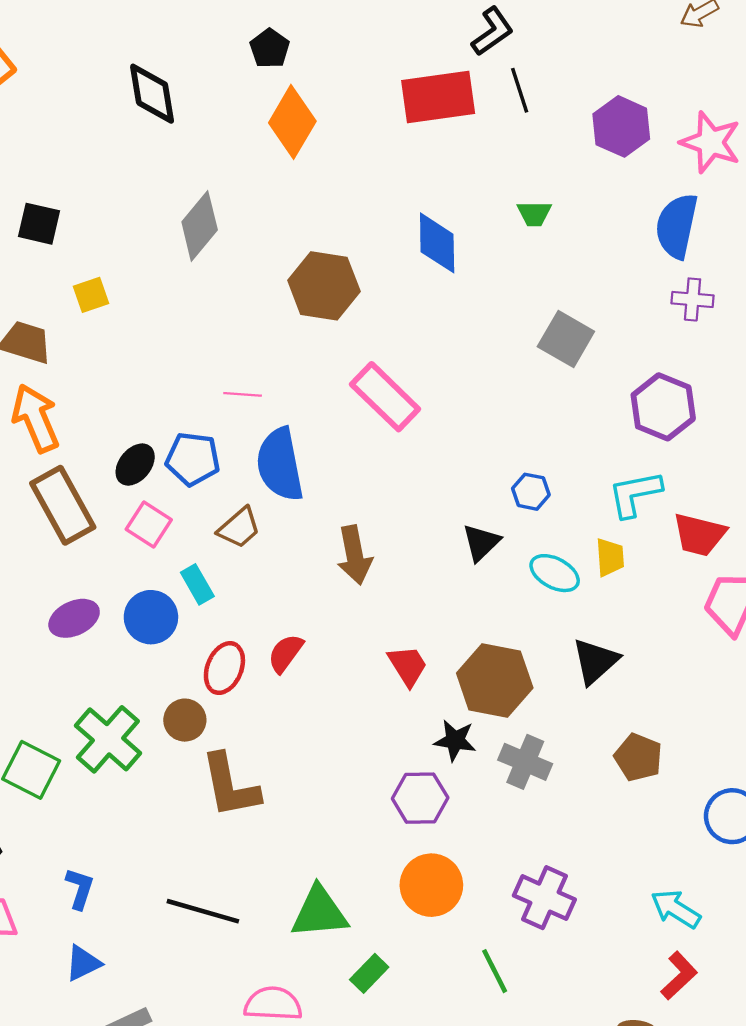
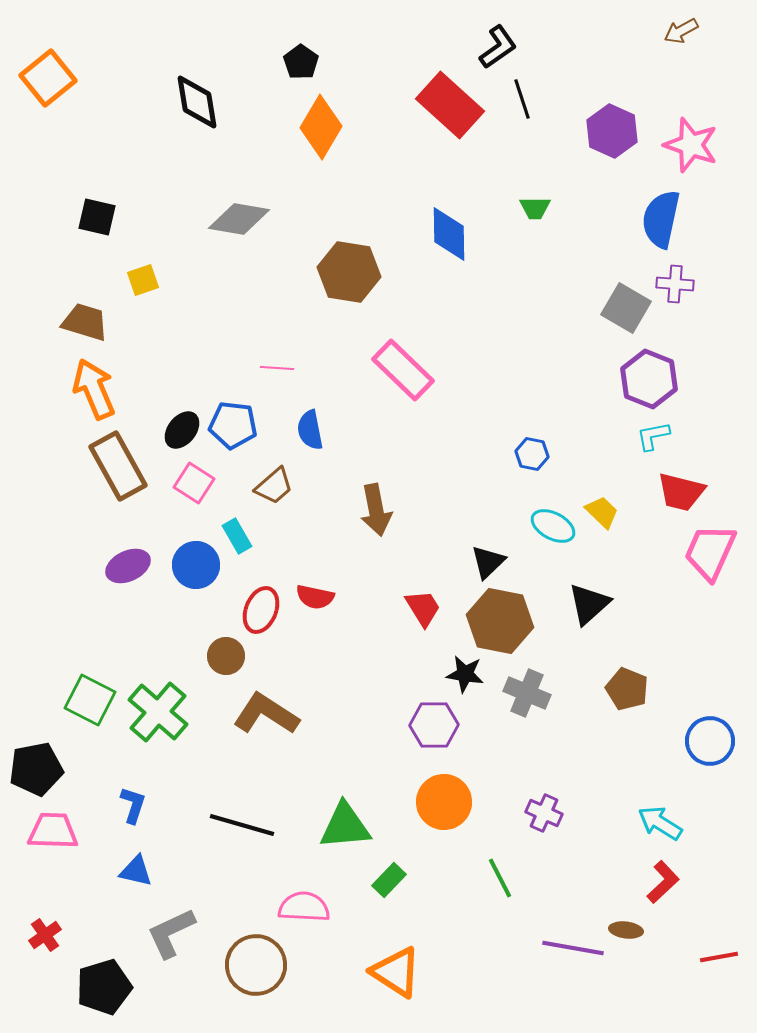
red rectangle: (438, 97) -> (450, 105), turned 50
gray diamond: (200, 226) -> (239, 219), turned 60
gray square: (566, 339) -> (626, 308), moved
blue semicircle: (280, 465) -> (310, 430), size x0.6
cyan L-shape: (635, 494) -> (653, 436), moved, size x0.7
black triangle: (481, 543) -> (488, 562), moved
yellow trapezoid: (610, 557) -> (602, 512), turned -42
red semicircle: (286, 653) -> (315, 597), turned -114
green cross: (108, 739) -> (158, 712), moved
brown L-shape: (230, 786) -> (266, 714), turned 134
purple cross: (544, 898) -> (544, 813), size x0.7
blue triangle: (83, 963) -> (136, 871), turned 39

